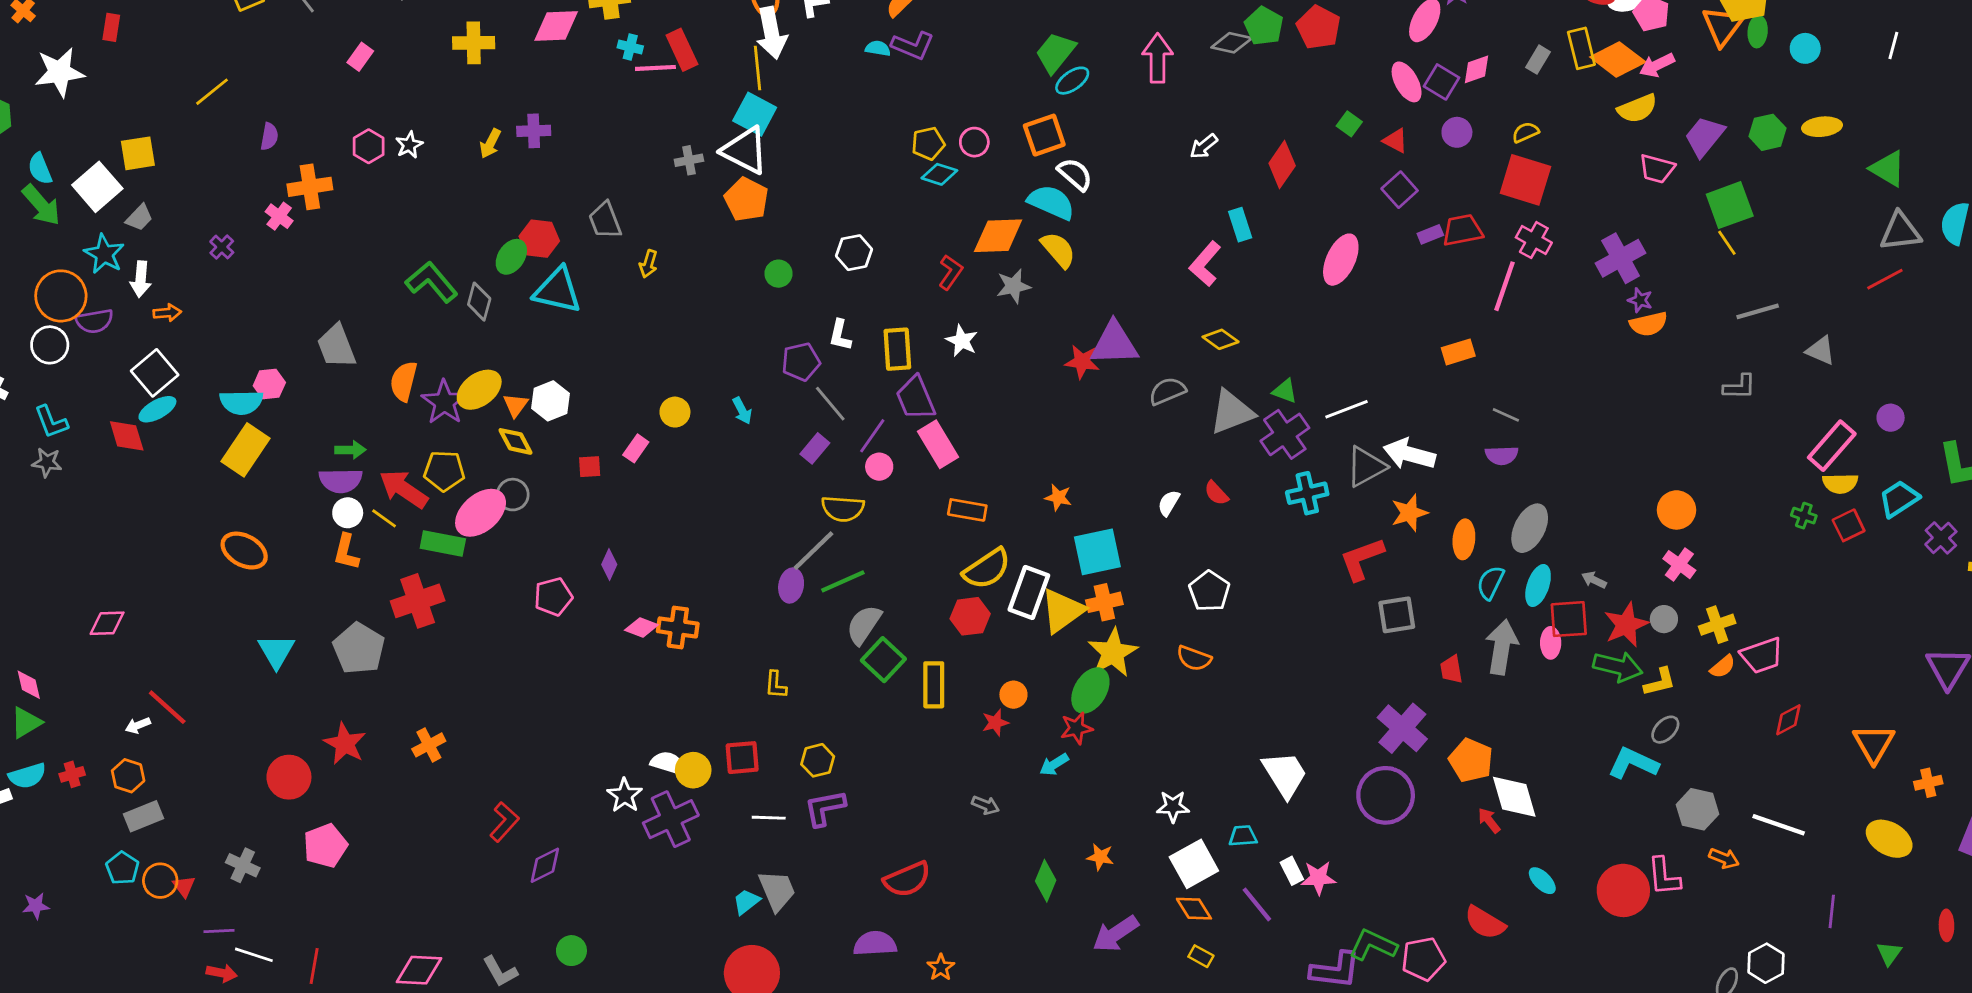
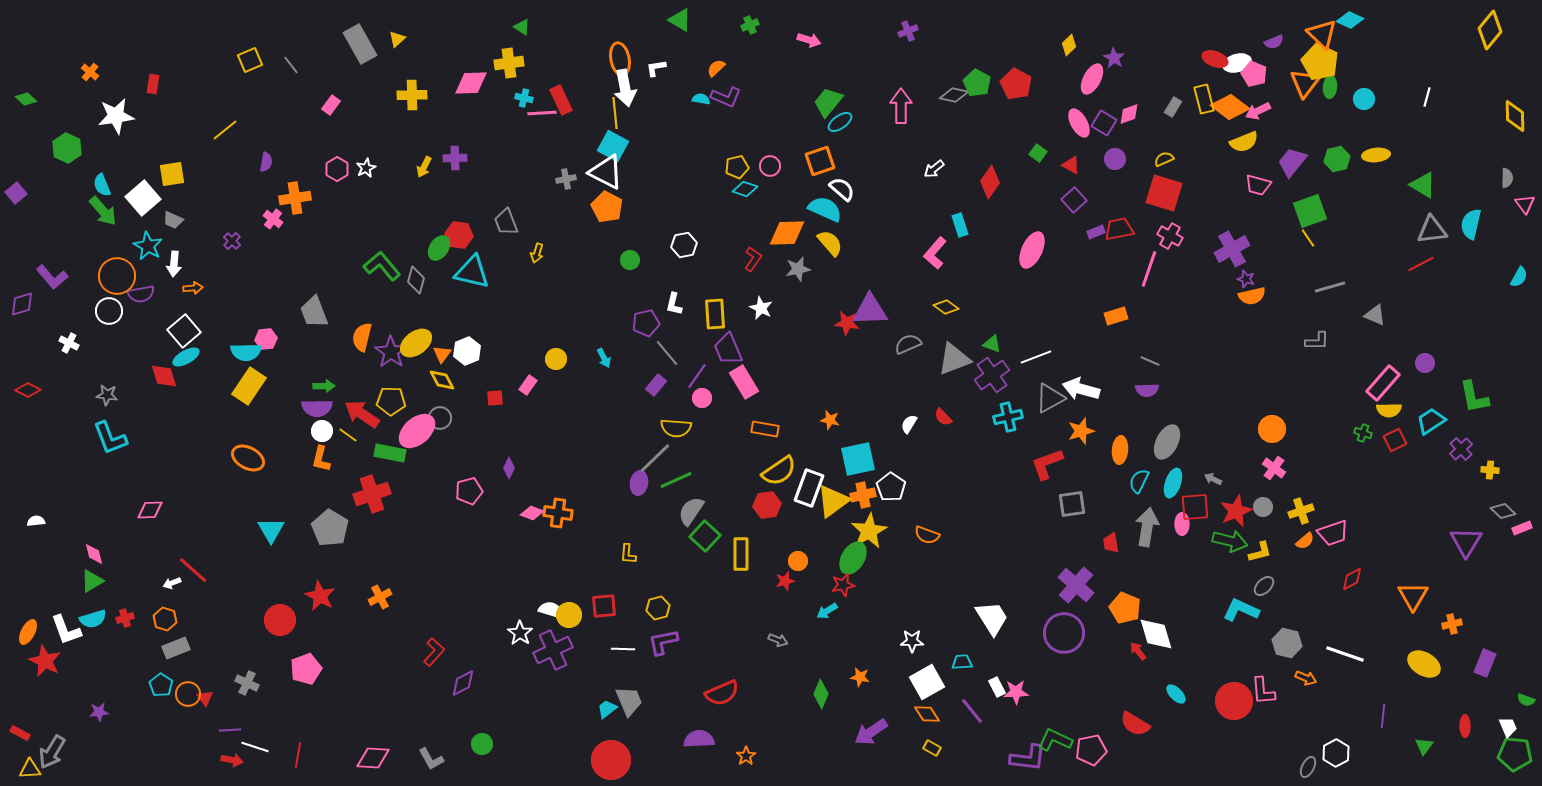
gray trapezoid: (139, 218) -> (173, 220), turned 70
cyan L-shape: (51, 422) -> (110, 438), moved, size x1.4
white pentagon: (1209, 591) -> (891, 487), moved

